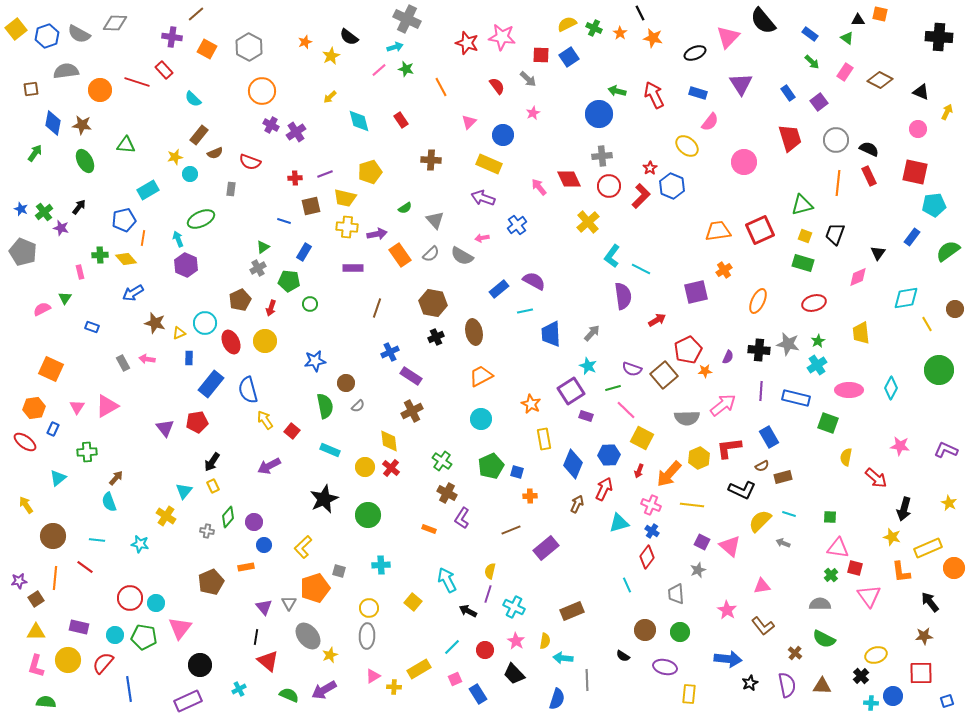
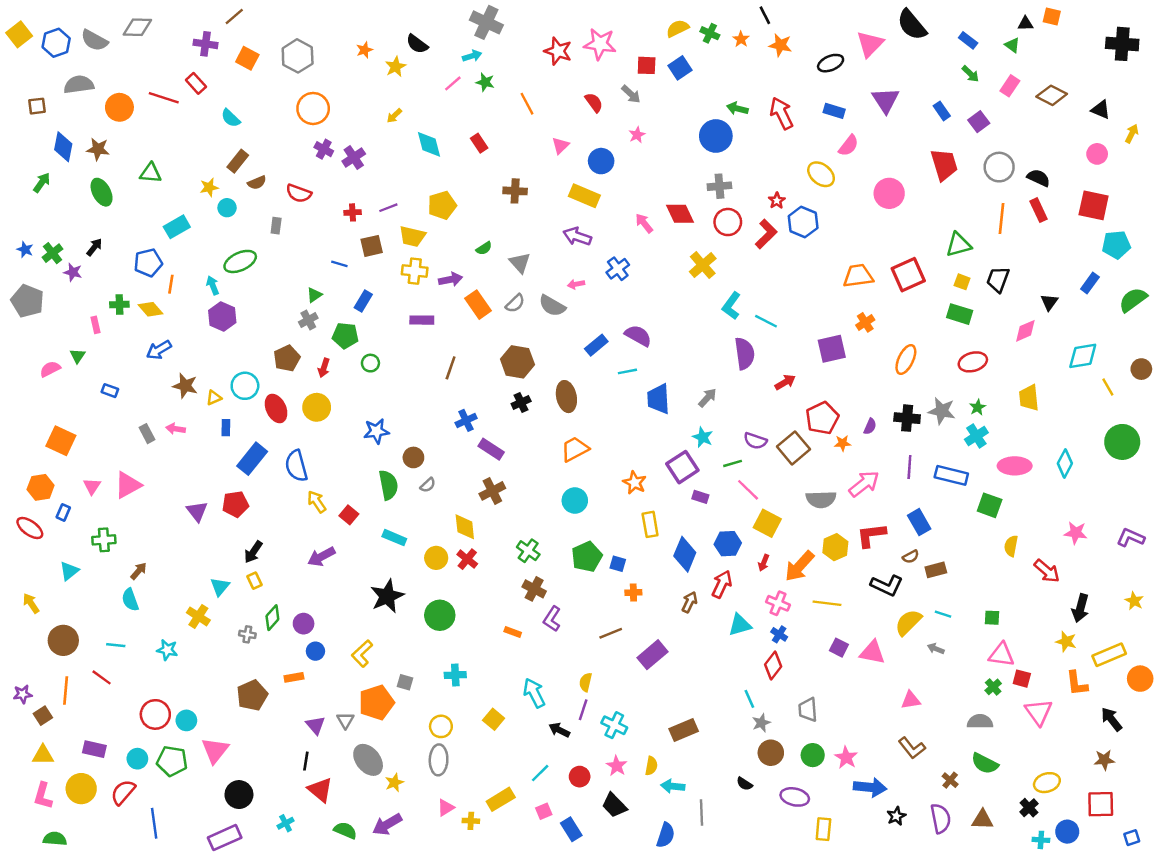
pink triangle: (730, 546) -> (872, 652), turned -30
gray star: (698, 570) -> (761, 723), moved
pink star: (727, 610) -> (846, 757), moved

